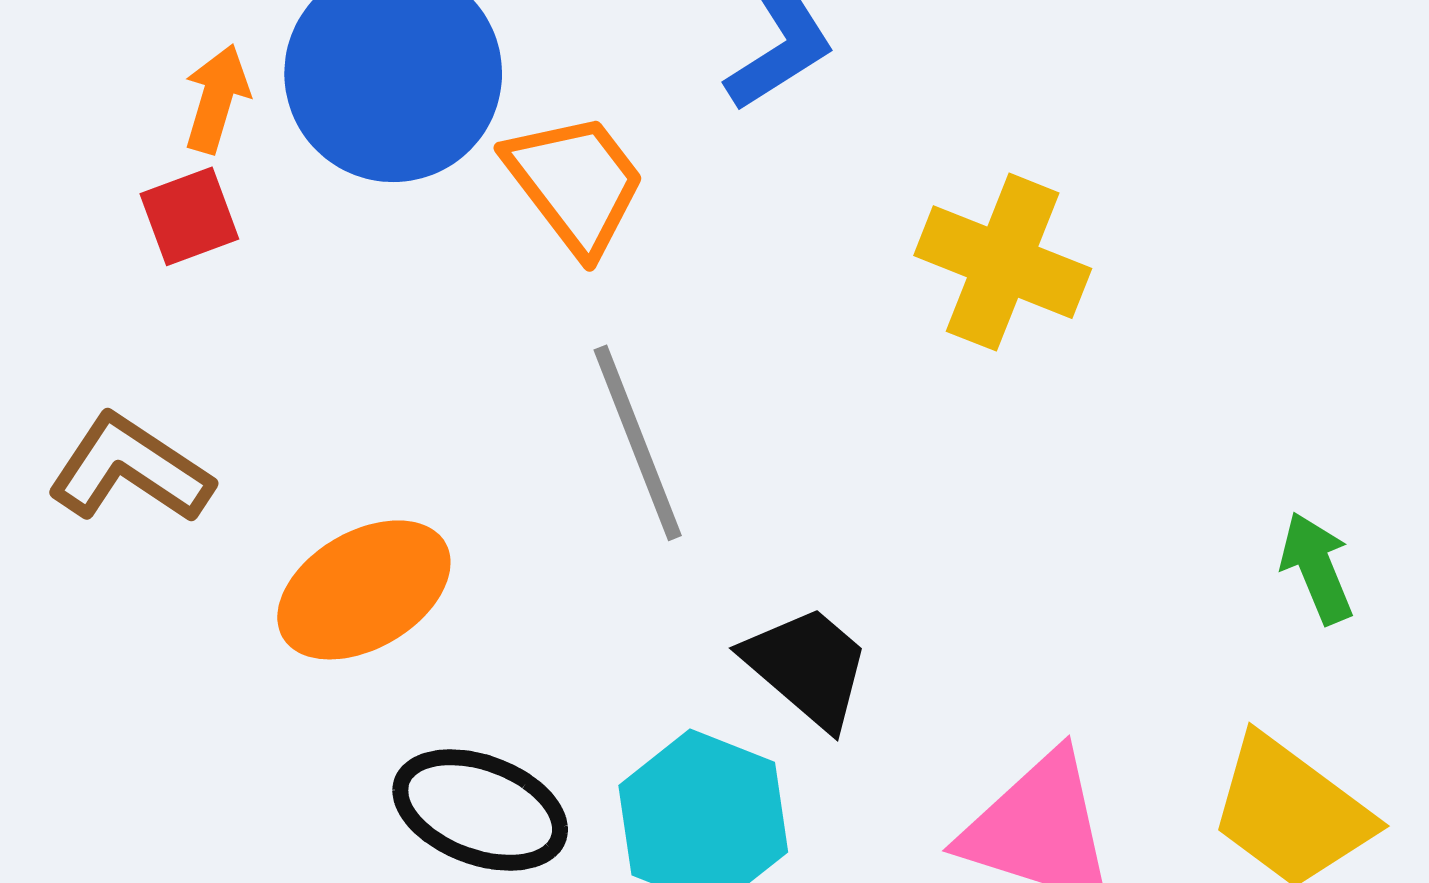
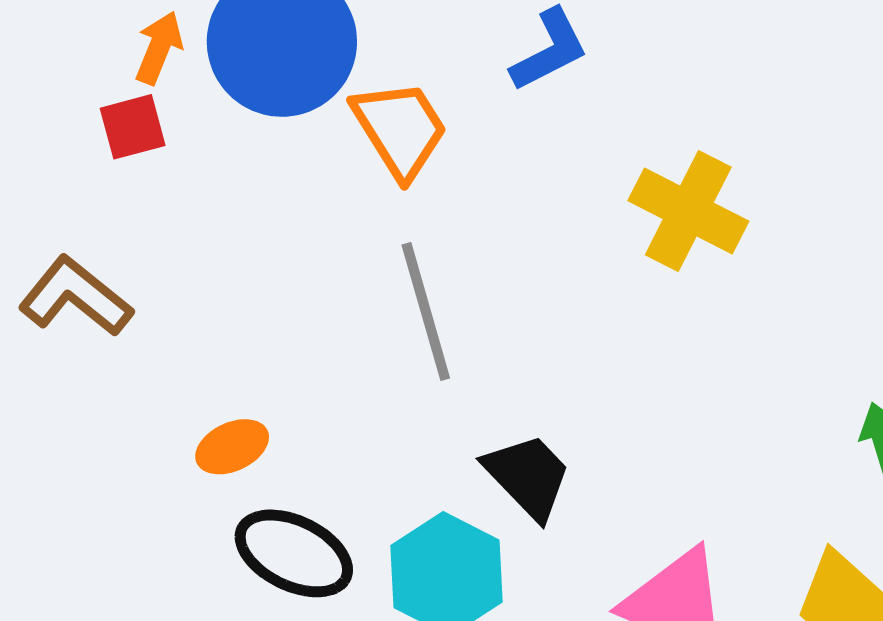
orange ellipse: (364, 590) -> (232, 447), moved, size x0.6

